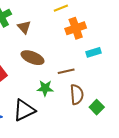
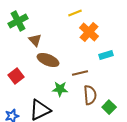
brown triangle: (24, 27) -> (35, 40), moved
orange cross: (76, 28) -> (89, 32), turned -30

